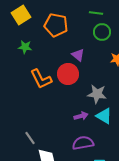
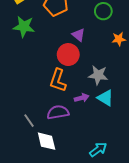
green star: (25, 47) -> (24, 27), size x1.5
orange L-shape: (41, 79) -> (58, 80), moved, turned 45
purple semicircle: (83, 143) -> (58, 112), moved

